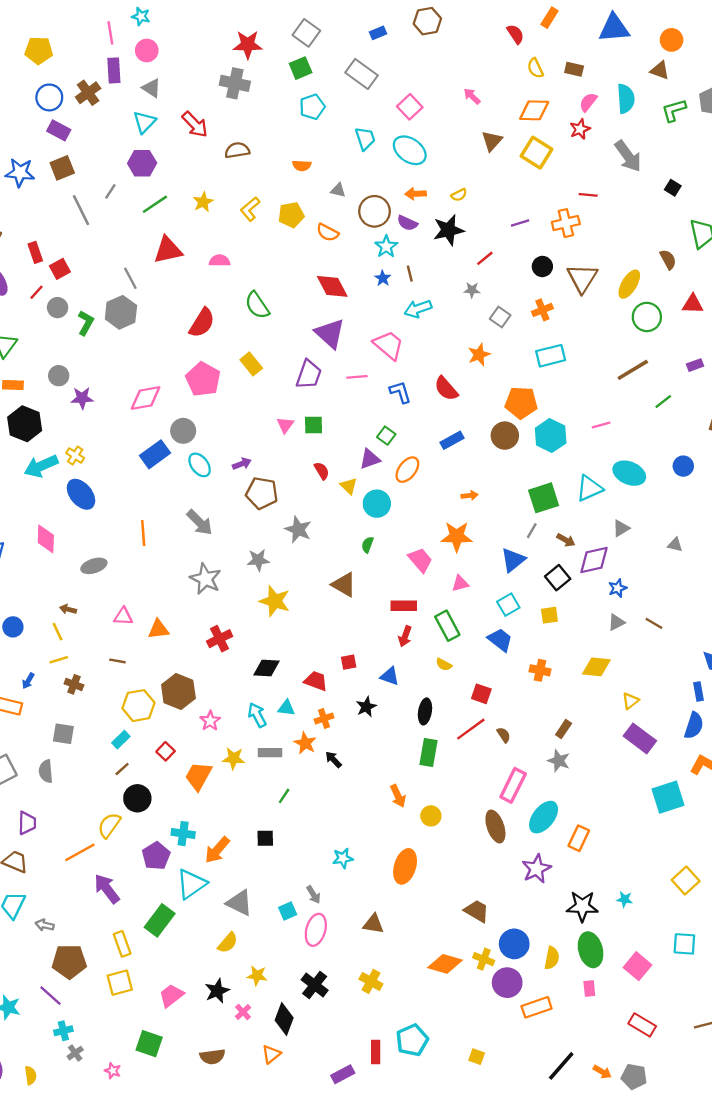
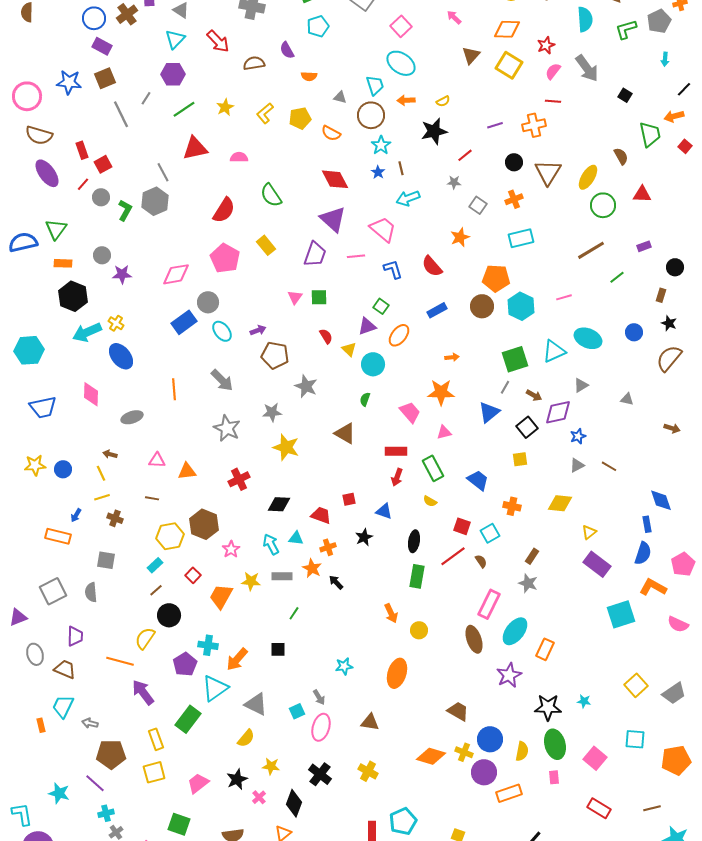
pink semicircle: (588, 102) -> (553, 71), moved
cyan trapezoid: (365, 139) -> (375, 85), moved
purple semicircle: (407, 223) -> (287, 50), moved, turned 36
cyan square: (508, 605) -> (490, 533), moved
orange line: (80, 852) -> (120, 661), turned 44

